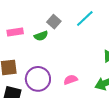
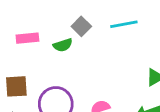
cyan line: (85, 19) -> (124, 24), turned 30

